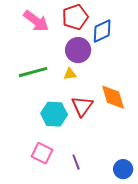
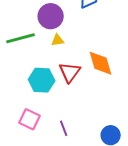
purple circle: (78, 50) -> (51, 16), moved

